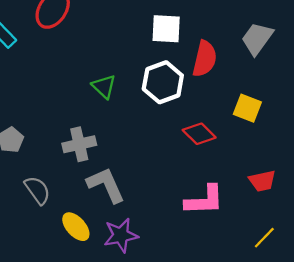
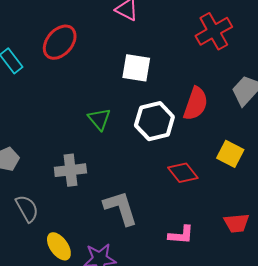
white square: (166, 29) -> (136, 68), moved
gray L-shape: (106, 185) -> (121, 208), moved
pink L-shape: (204, 200) -> (181, 235), size x0.7

